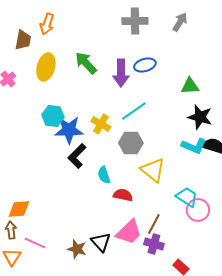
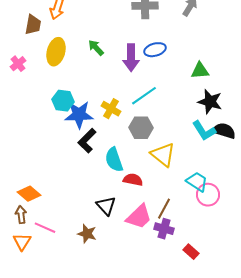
green arrow: (86, 63) -> (96, 48), size x0.7
cyan L-shape: (194, 146) -> (204, 131), turned 35
cyan semicircle: (104, 175) -> (114, 160), size x1.4
orange diamond: (19, 209) -> (29, 194), turned 45
black triangle: (101, 242) -> (106, 206), moved

